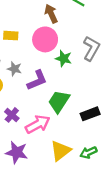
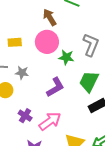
purple L-shape: (37, 80) -> (55, 87), moved
green trapezoid: (59, 101) -> (89, 81), moved

